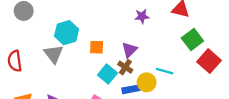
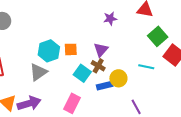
cyan hexagon: (67, 33) -> (49, 51), moved
gray triangle: (54, 54) -> (38, 72), moved, turned 36
cyan line: (165, 71) -> (146, 67), moved

